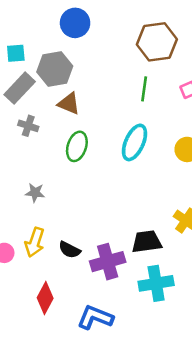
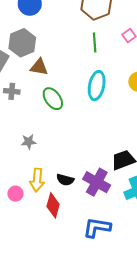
green ellipse: (77, 146) -> (53, 99), turned -40
purple cross: (108, 262) -> (97, 182), turned -32
red diamond: (45, 298) -> (53, 205), moved

